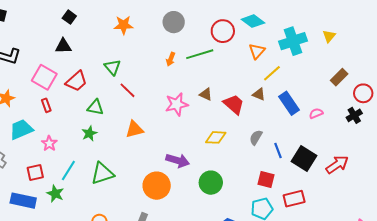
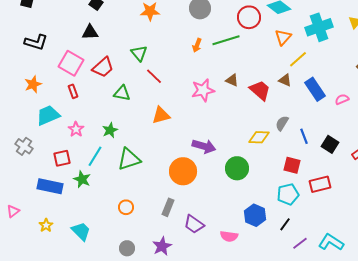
green star: (89, 133) -> (110, 130), moved
yellow diamond: (216, 137) -> (259, 137), moved
black square: (304, 158) -> (330, 144), size x0.7

